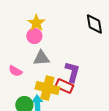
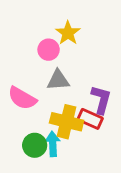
yellow star: (36, 23) -> (68, 33), moved
pink semicircle: (15, 71) -> (22, 98), size x1.5

